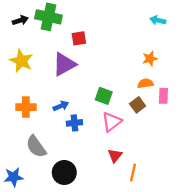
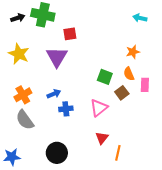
purple triangle: (64, 64) -> (57, 57), turned -30
orange semicircle: (145, 83) -> (129, 74), turned -104
green square: (104, 96) -> (105, 77), moved
orange cross: (26, 107) -> (23, 95), turned -30
gray semicircle: (36, 147) -> (25, 120), moved

